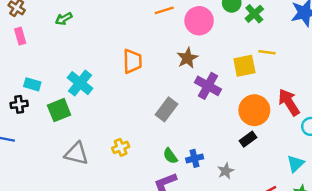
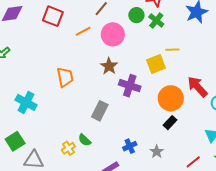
green square: (59, 110) -> (15, 141), moved
green semicircle: (170, 156) -> (85, 140), moved

